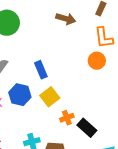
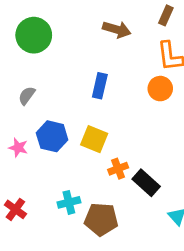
blue rectangle: (41, 70) -> (100, 86), moved, turned 36
yellow square: (50, 97) -> (94, 139), turned -30

